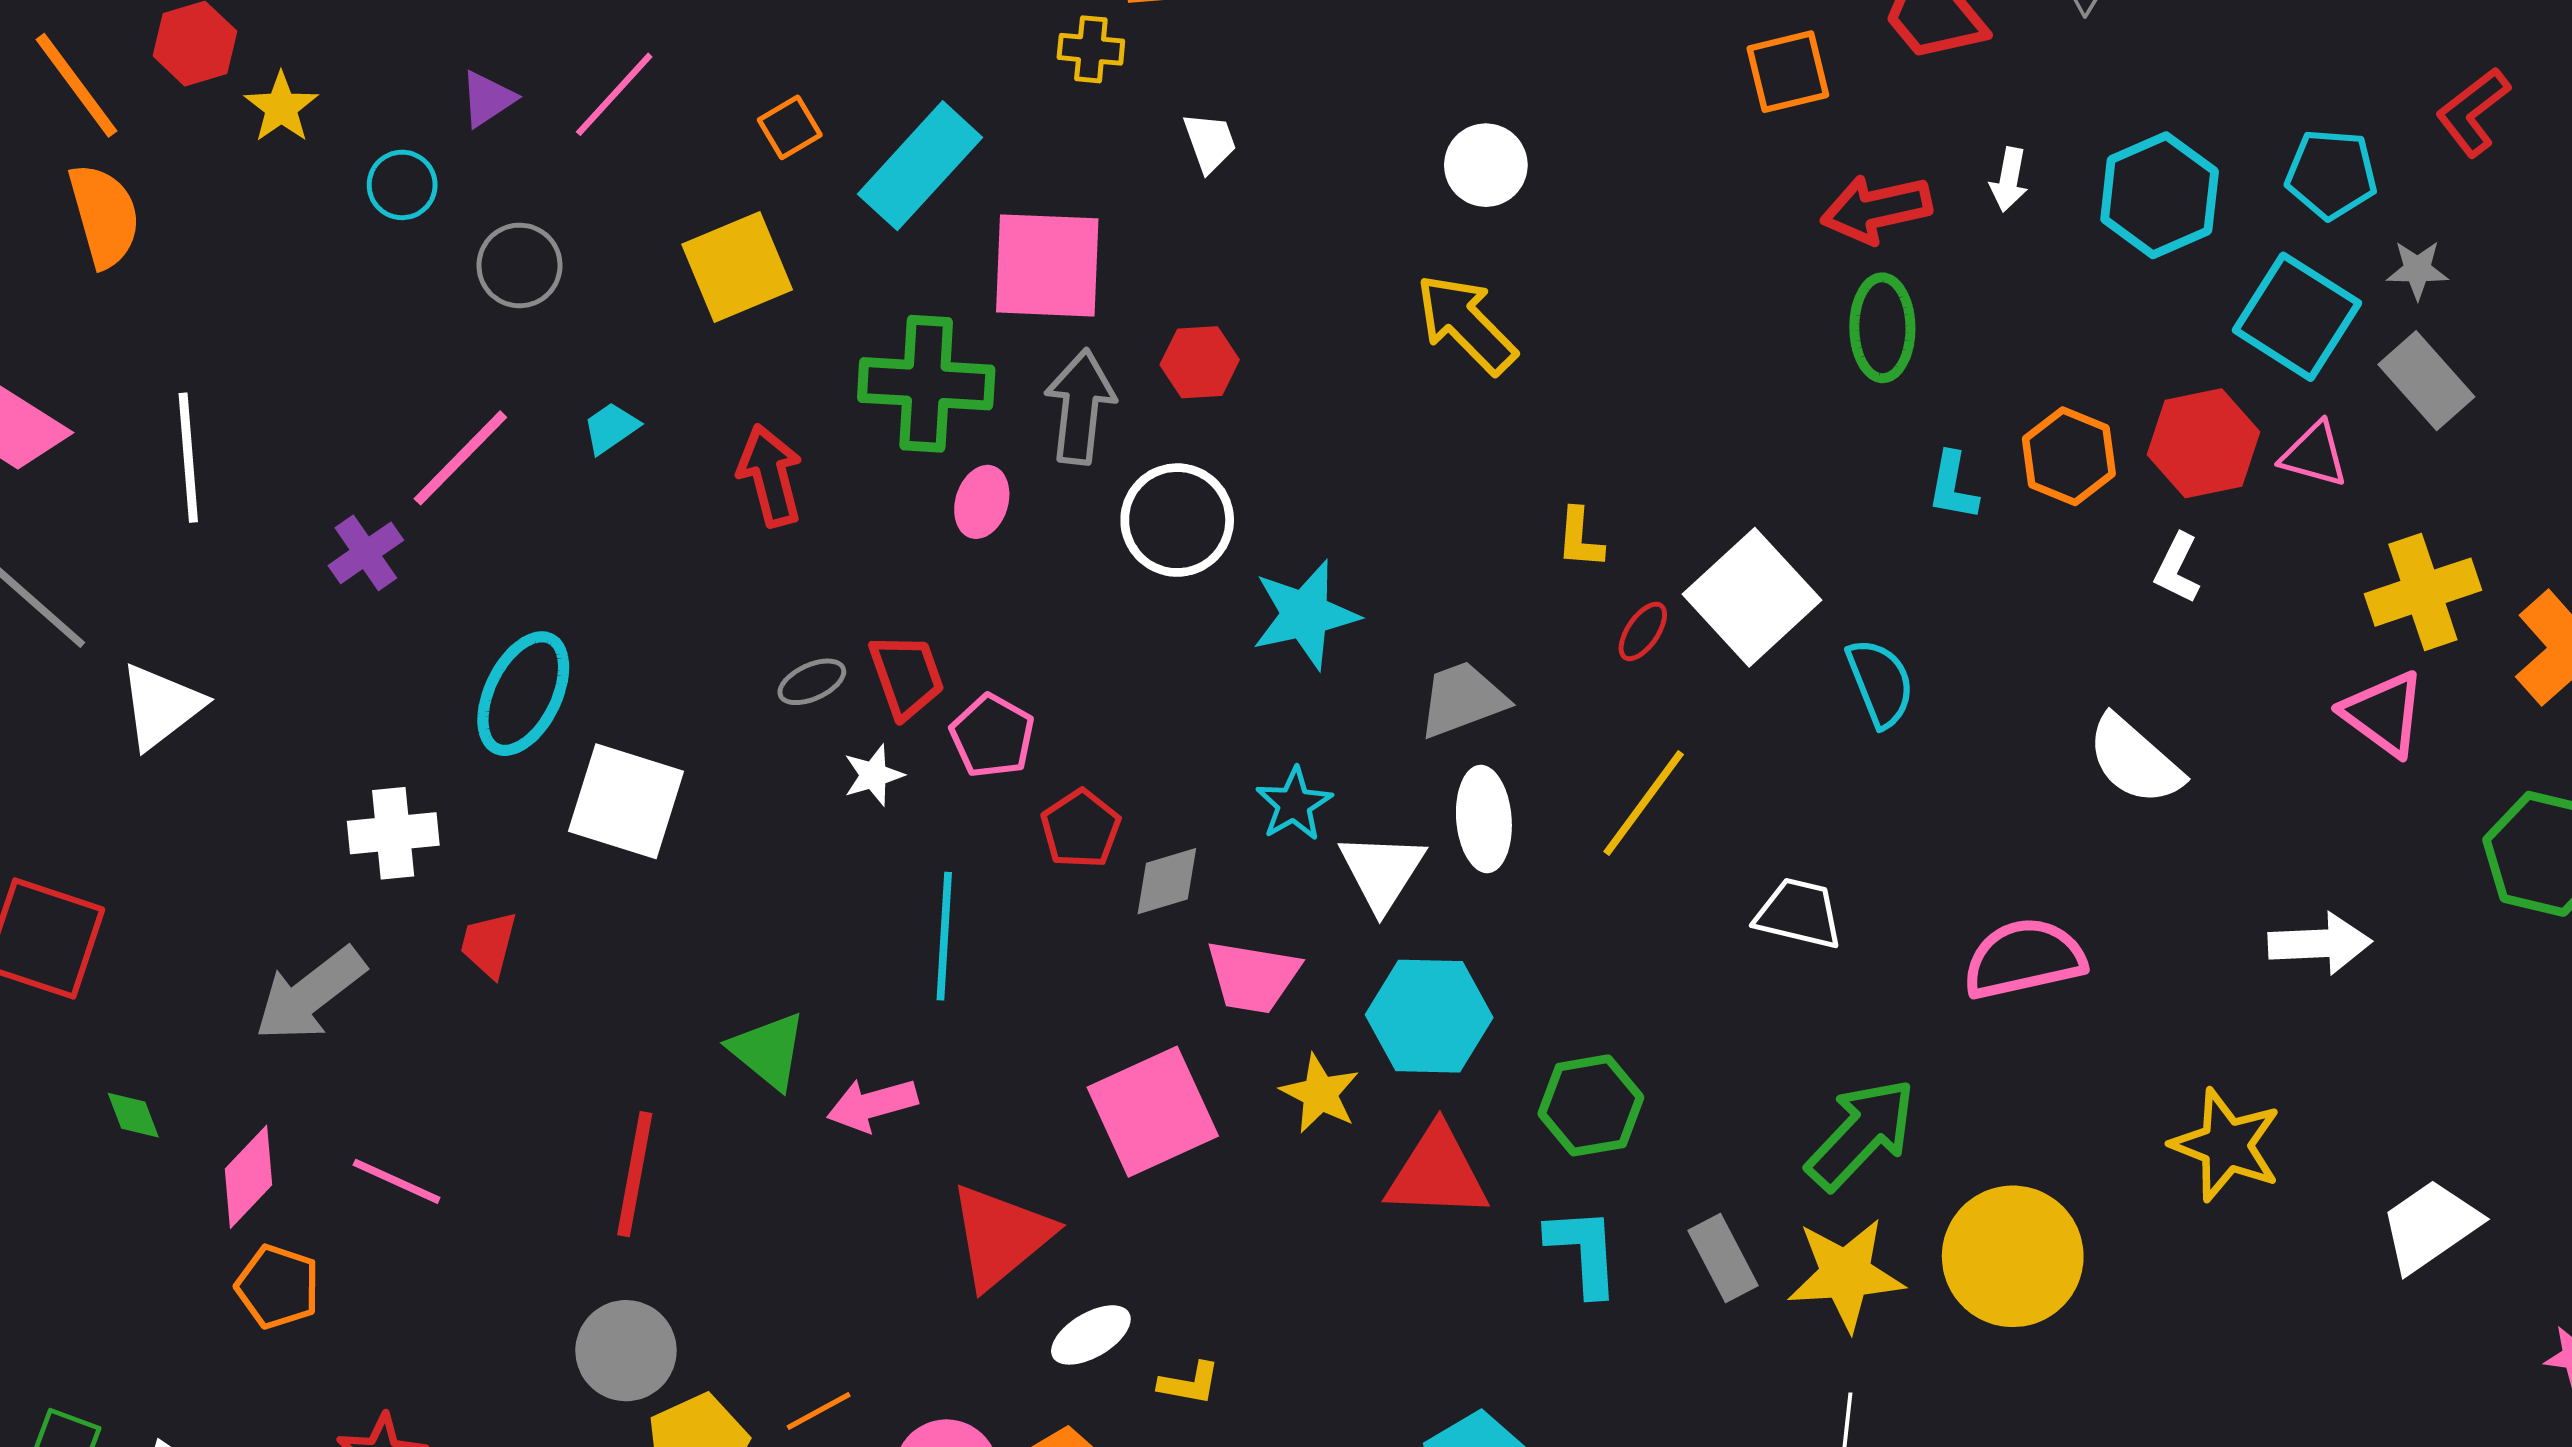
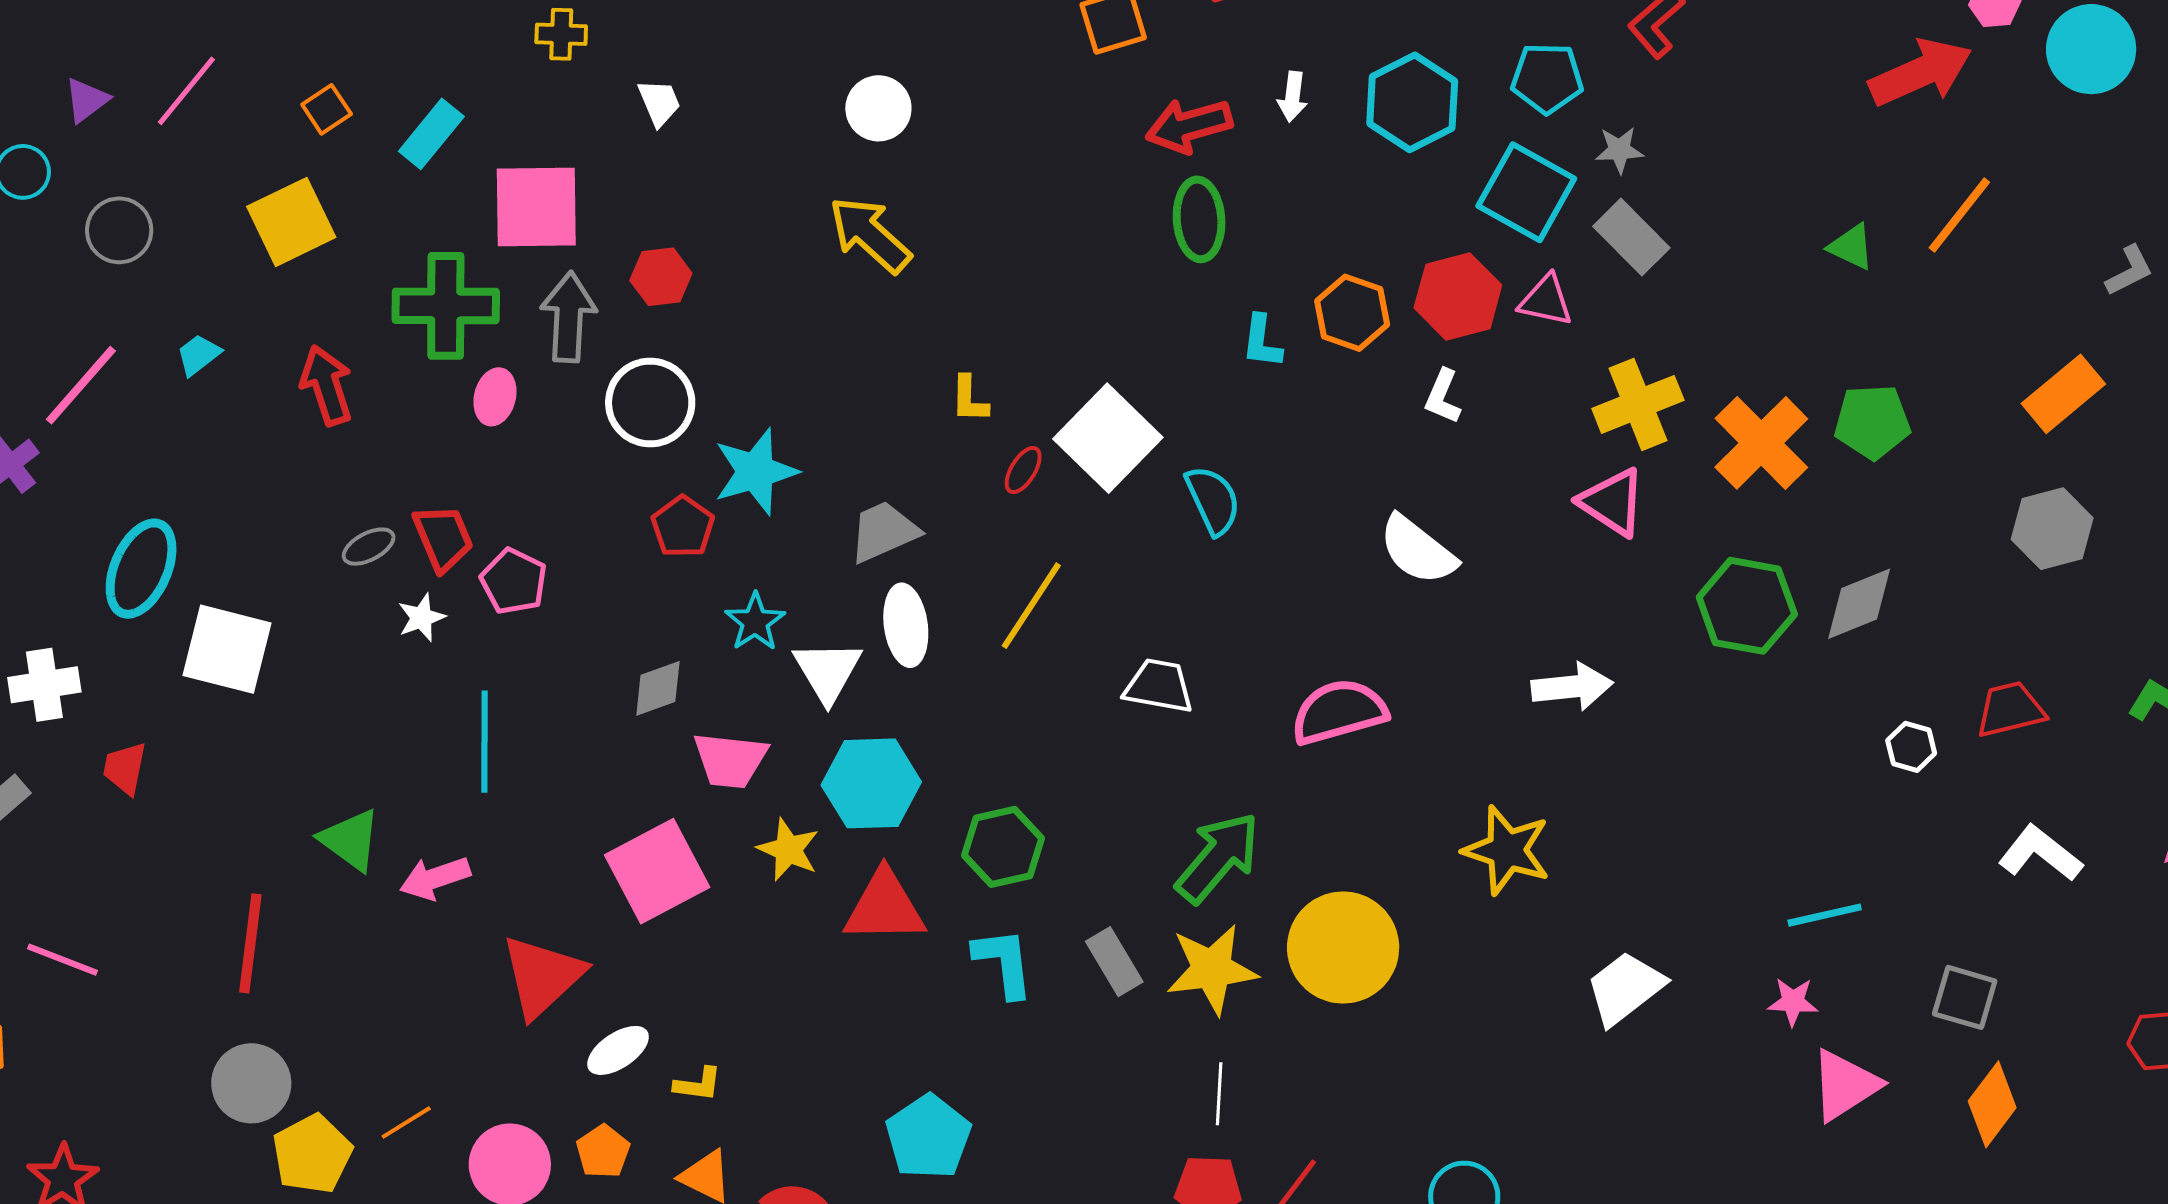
cyan rectangle: (920, 166) -> (431, 134), size x0.7
red pentagon: (1081, 829) -> (683, 527), moved
white trapezoid: (2430, 1226) -> (1625, 988), moved

